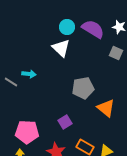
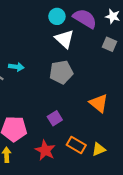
white triangle: (61, 48) -> (64, 39), moved
gray pentagon: (83, 88) -> (61, 72), moved

